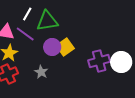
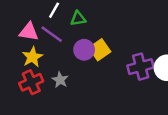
green triangle: (47, 21) -> (78, 19), size x0.6
gray star: (41, 72) -> (60, 80), moved

